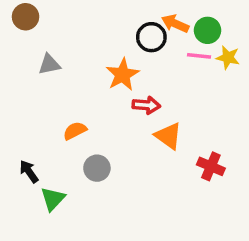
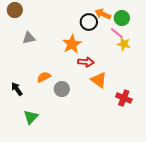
pink line: (199, 56) -> (117, 33), turned 32
yellow star: (228, 58) -> (124, 44), moved
gray circle: (97, 168) -> (62, 89), moved
black arrow: (29, 172) -> (17, 89), moved

